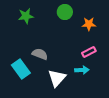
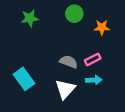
pink rectangle: (89, 52) -> (93, 59), moved
gray semicircle: (40, 54) -> (69, 62), moved

